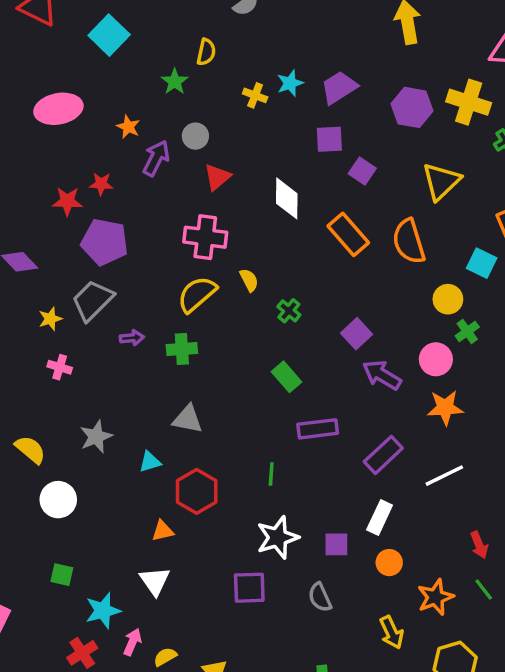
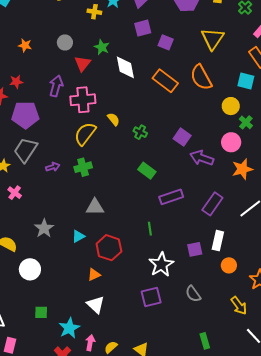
green star: (175, 82) -> (102, 47), moved
purple arrow: (156, 158) -> (56, 86), moved
pink cross: (60, 367) -> (15, 193), turned 32
purple square: (336, 544) -> (195, 249), moved

